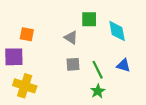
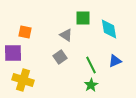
gray square: (73, 64) -> (60, 57), moved, turned -32
blue triangle: (123, 65) -> (115, 61), turned -40

